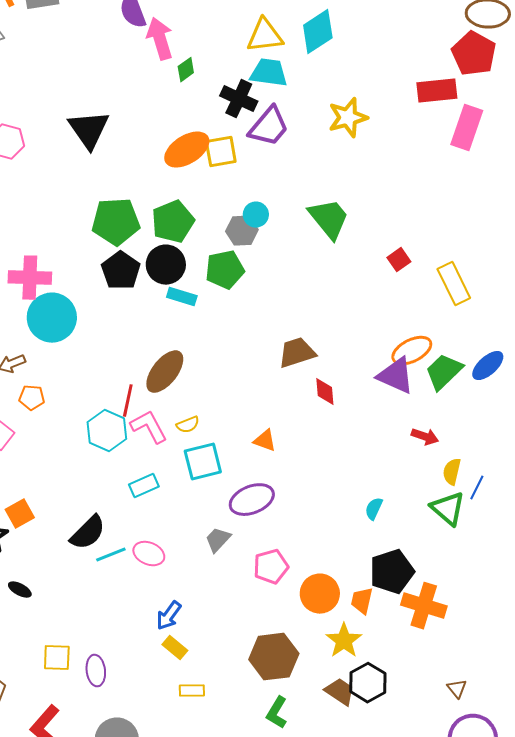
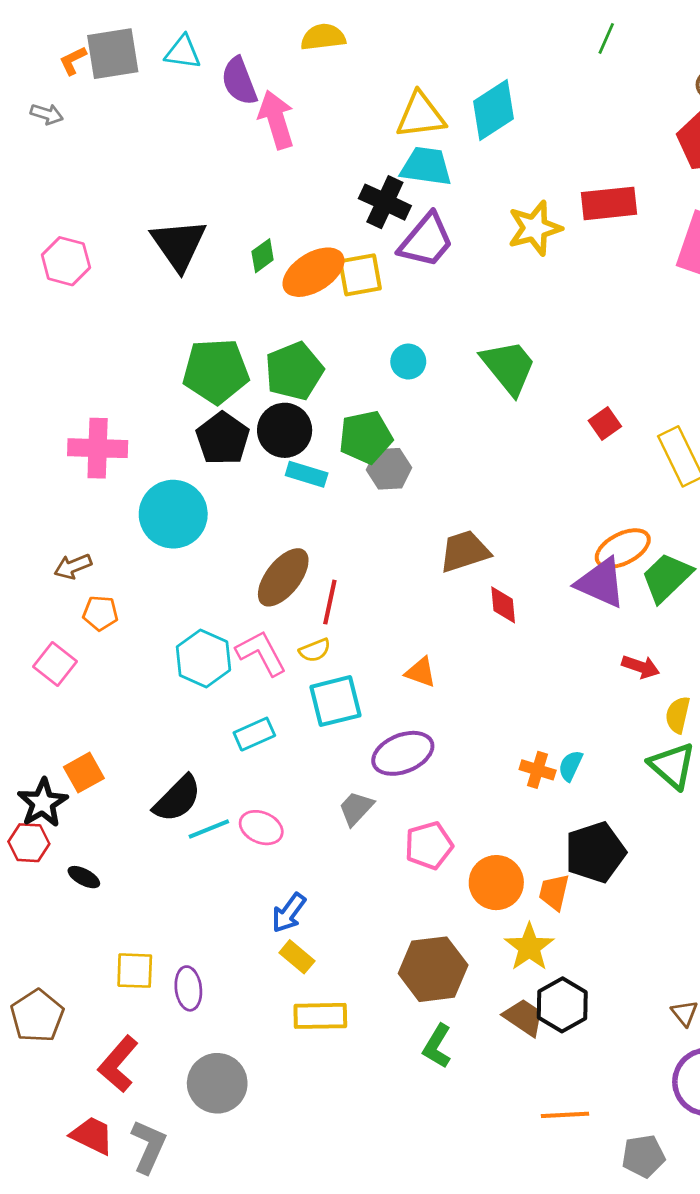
green diamond: (186, 70) -> (263, 256), moved
red rectangle: (437, 91) -> (609, 203), moved
gray hexagon: (242, 231) -> (389, 469), moved
cyan circle: (52, 318) -> (173, 514), moved
red line: (128, 401) -> (330, 602), moved
orange cross: (424, 606) -> (538, 770), moved, size x0.6
yellow rectangle: (192, 691) -> (320, 1016), size x1.5

